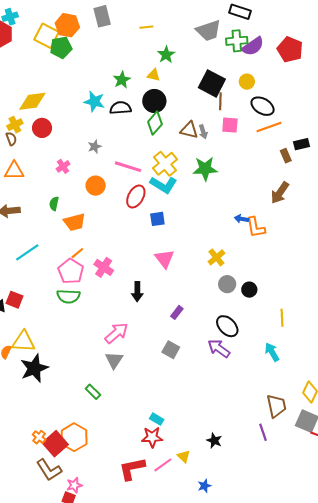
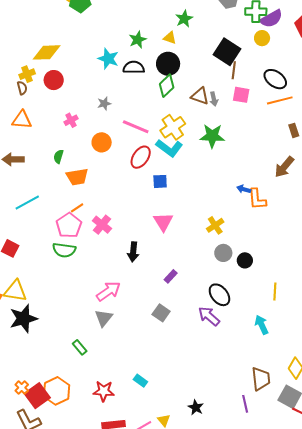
yellow circle: (247, 82) -> (262, 38), moved
red star: (152, 437) -> (104, 391), moved

